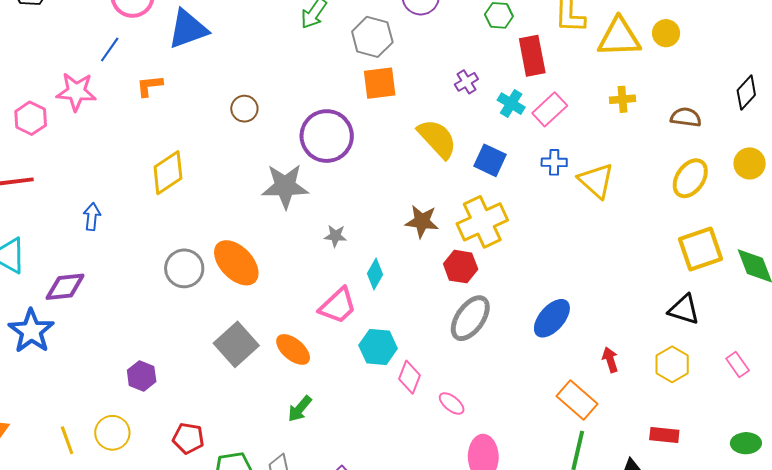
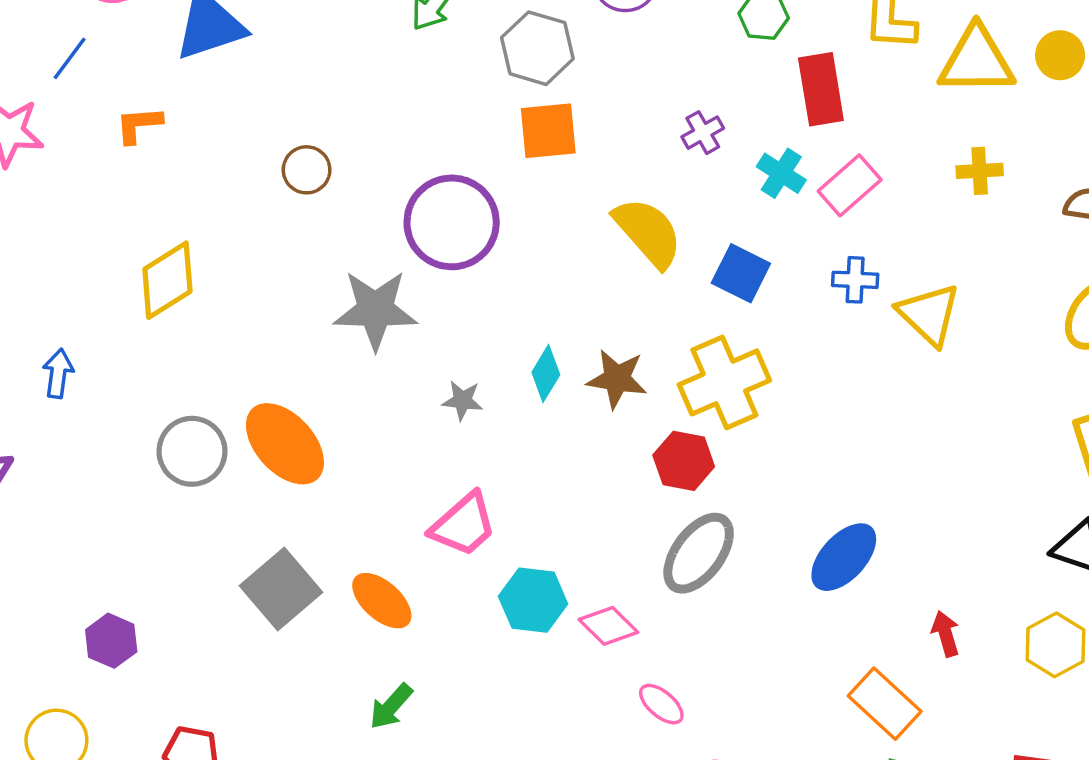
blue arrow: (92, 217) -> (58, 373), moved
cyan diamond: (375, 274) -> (546, 373), moved
pink diamond: (410, 377) -> (608, 626), moved, turned -68

